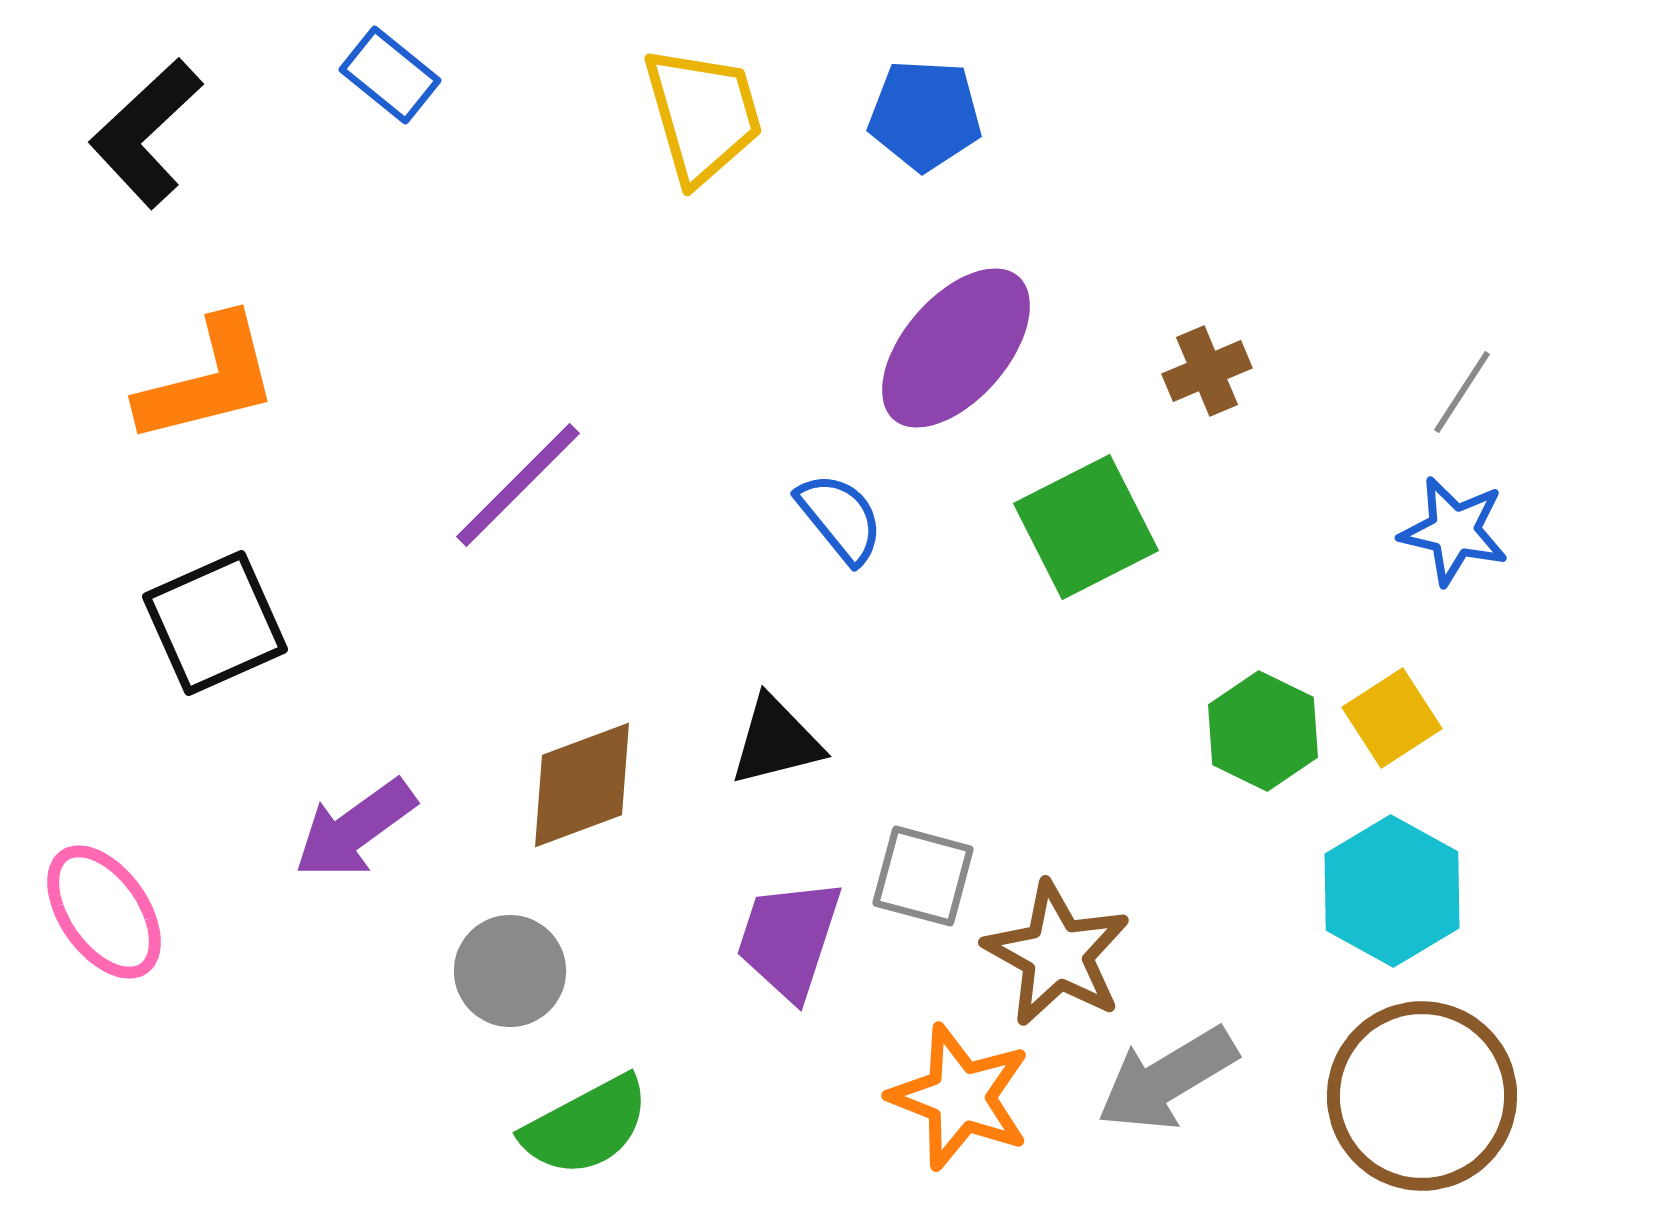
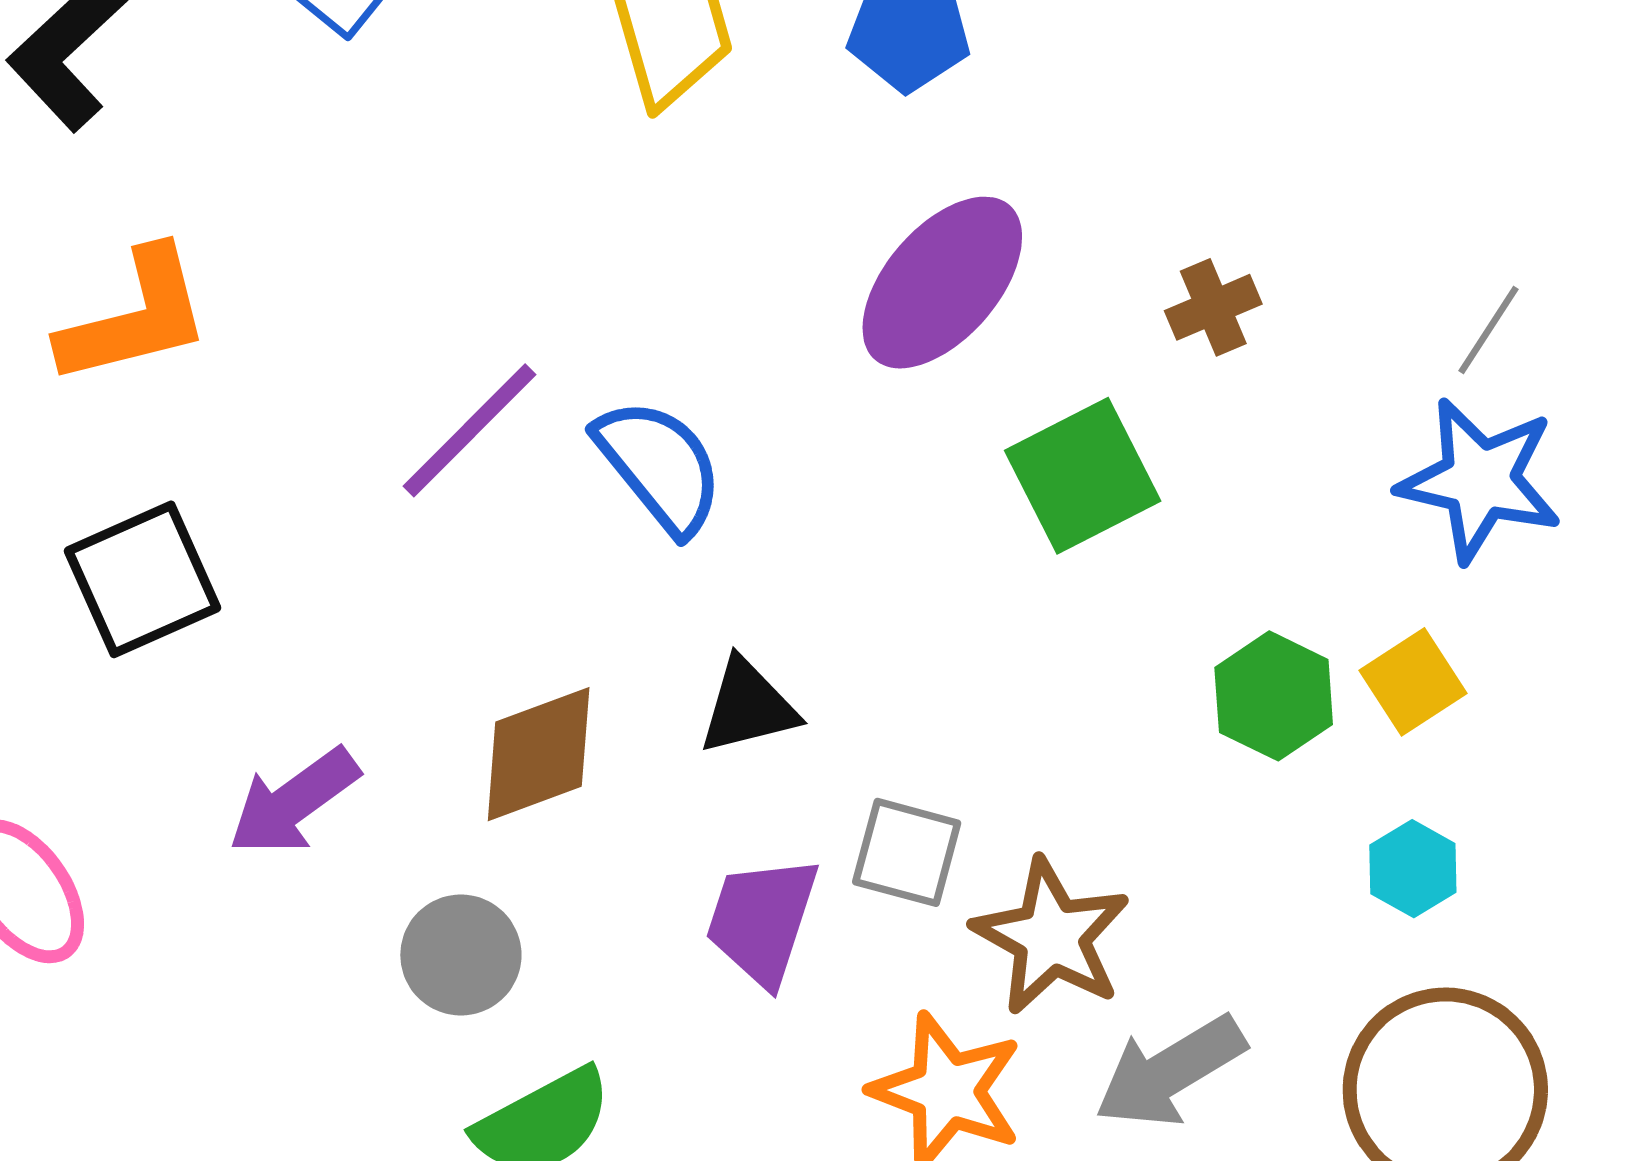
blue semicircle: (840, 518) -> (659, 466), moved, size x1.4
blue star: (1454, 531) -> (1480, 480), size x1.4
cyan hexagon: (1392, 891) -> (1413, 869), size x0.6

